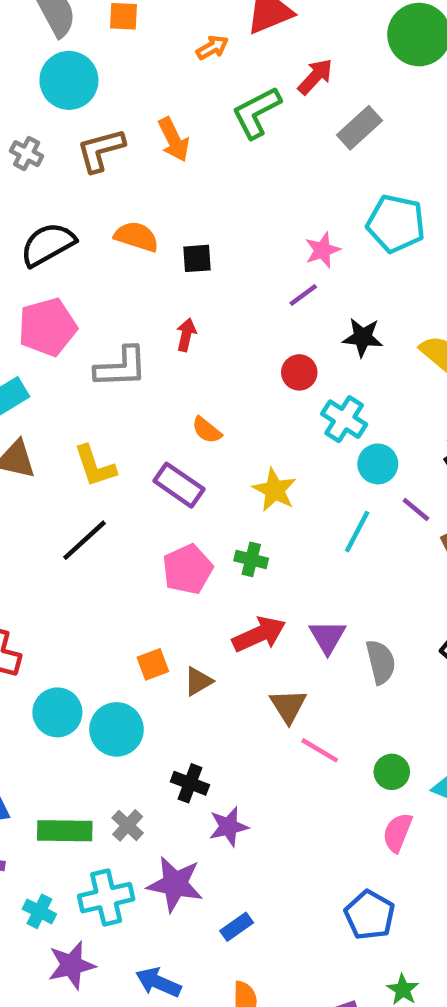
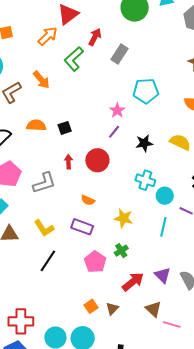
orange arrow: (212, 47) -> (48, 36), size x1.5
red circle: (299, 372) -> (97, 160), moved, size x1.5
green cross: (251, 559) -> (121, 251), turned -32

